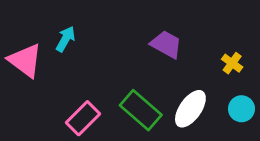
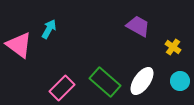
purple trapezoid: (166, 44) -> (138, 26), moved

